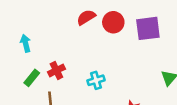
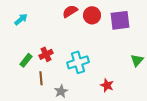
cyan arrow: (26, 43) -> (21, 19), moved, turned 64
cyan cross: (96, 80) -> (78, 62), size x1.5

